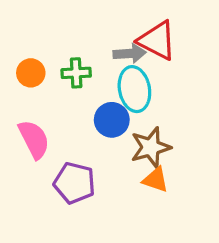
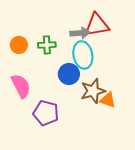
red triangle: (157, 40) -> (97, 25), turned -36
orange triangle: (155, 180) -> (108, 100), moved

